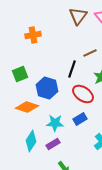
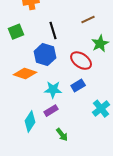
black line: (72, 69) -> (53, 31), moved, turned -36
green square: (20, 74) -> (16, 32), moved
cyan diamond: (31, 141) -> (30, 122), moved

